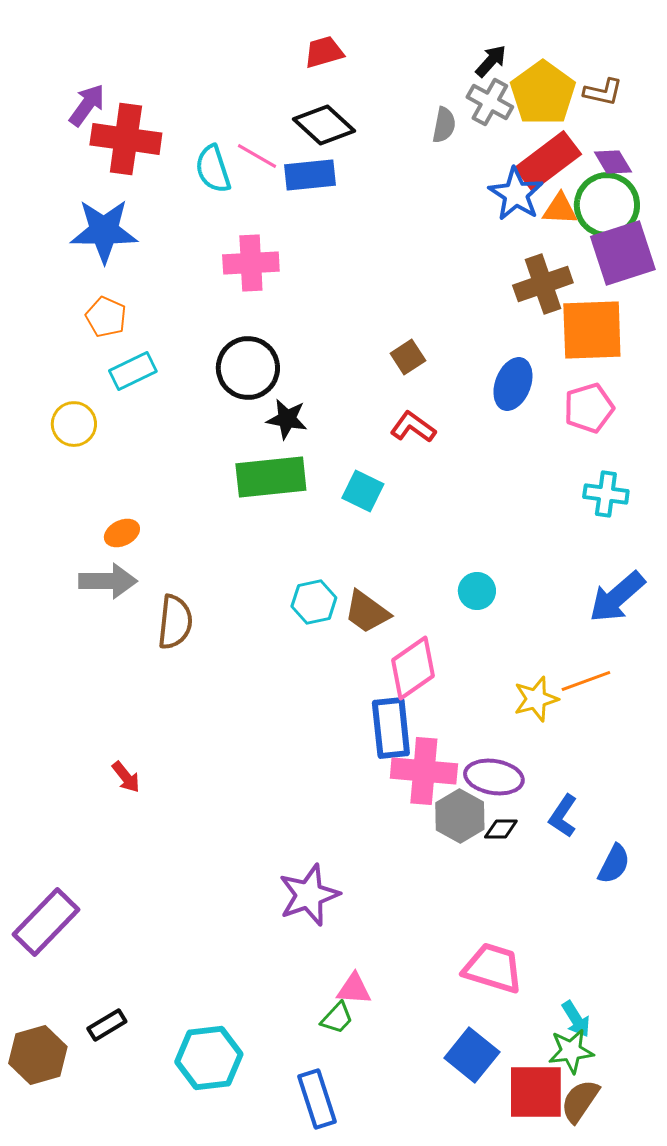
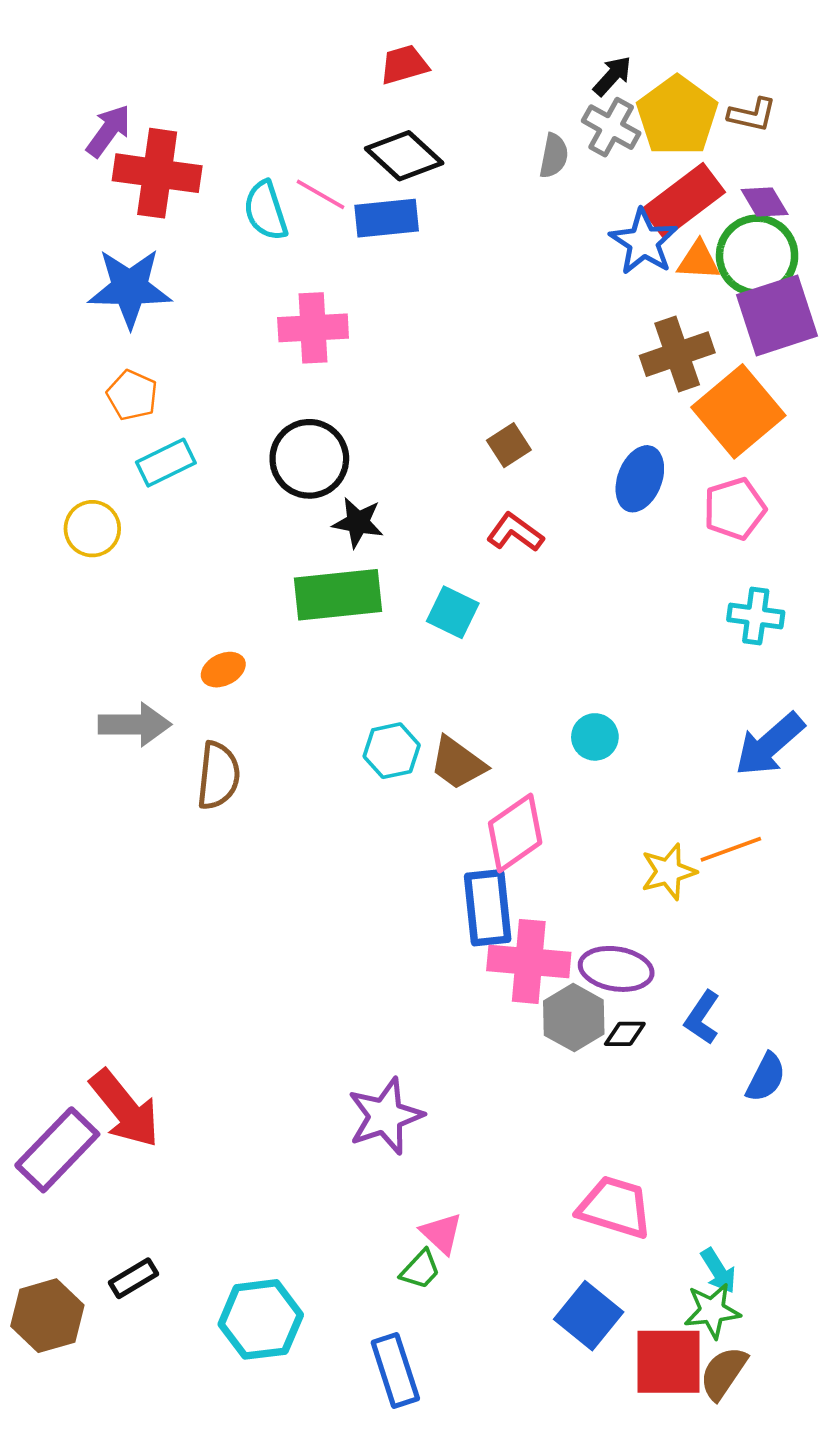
orange square: (592, 330) -> (738, 411), turned -38
orange ellipse: (122, 533) -> (223, 670), moved
red arrow: (126, 777) -> (125, 1109), moved, size x2.0
pink triangle: (354, 989) -> (442, 1233), turned 39

